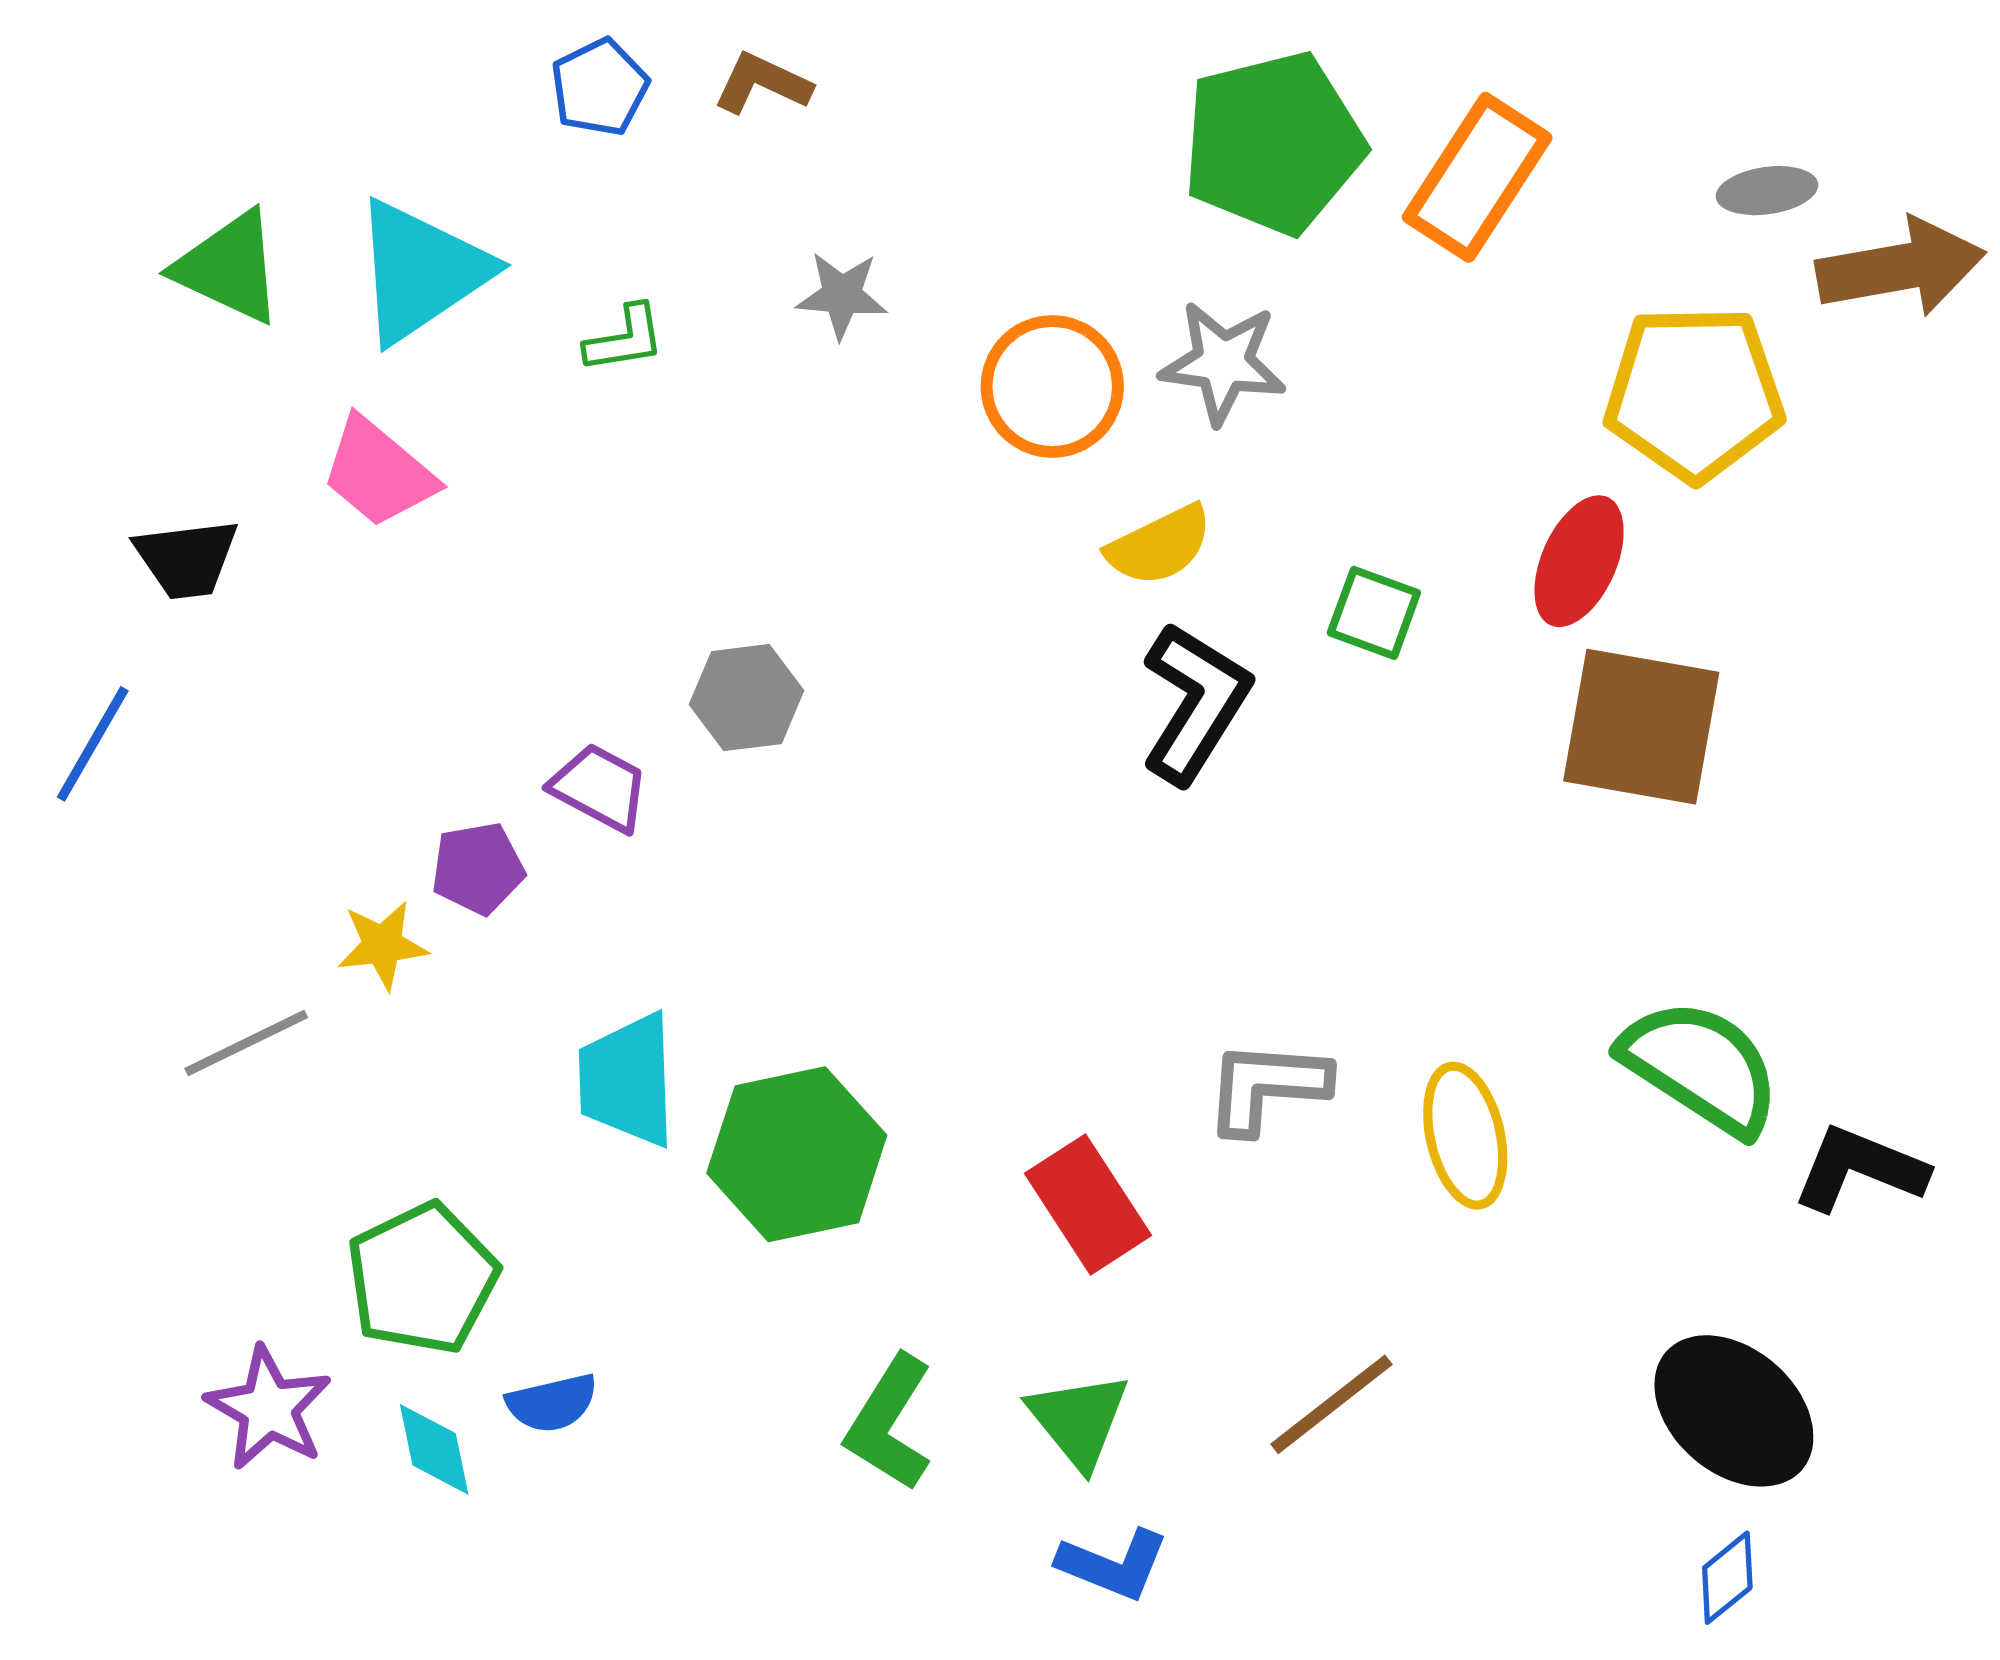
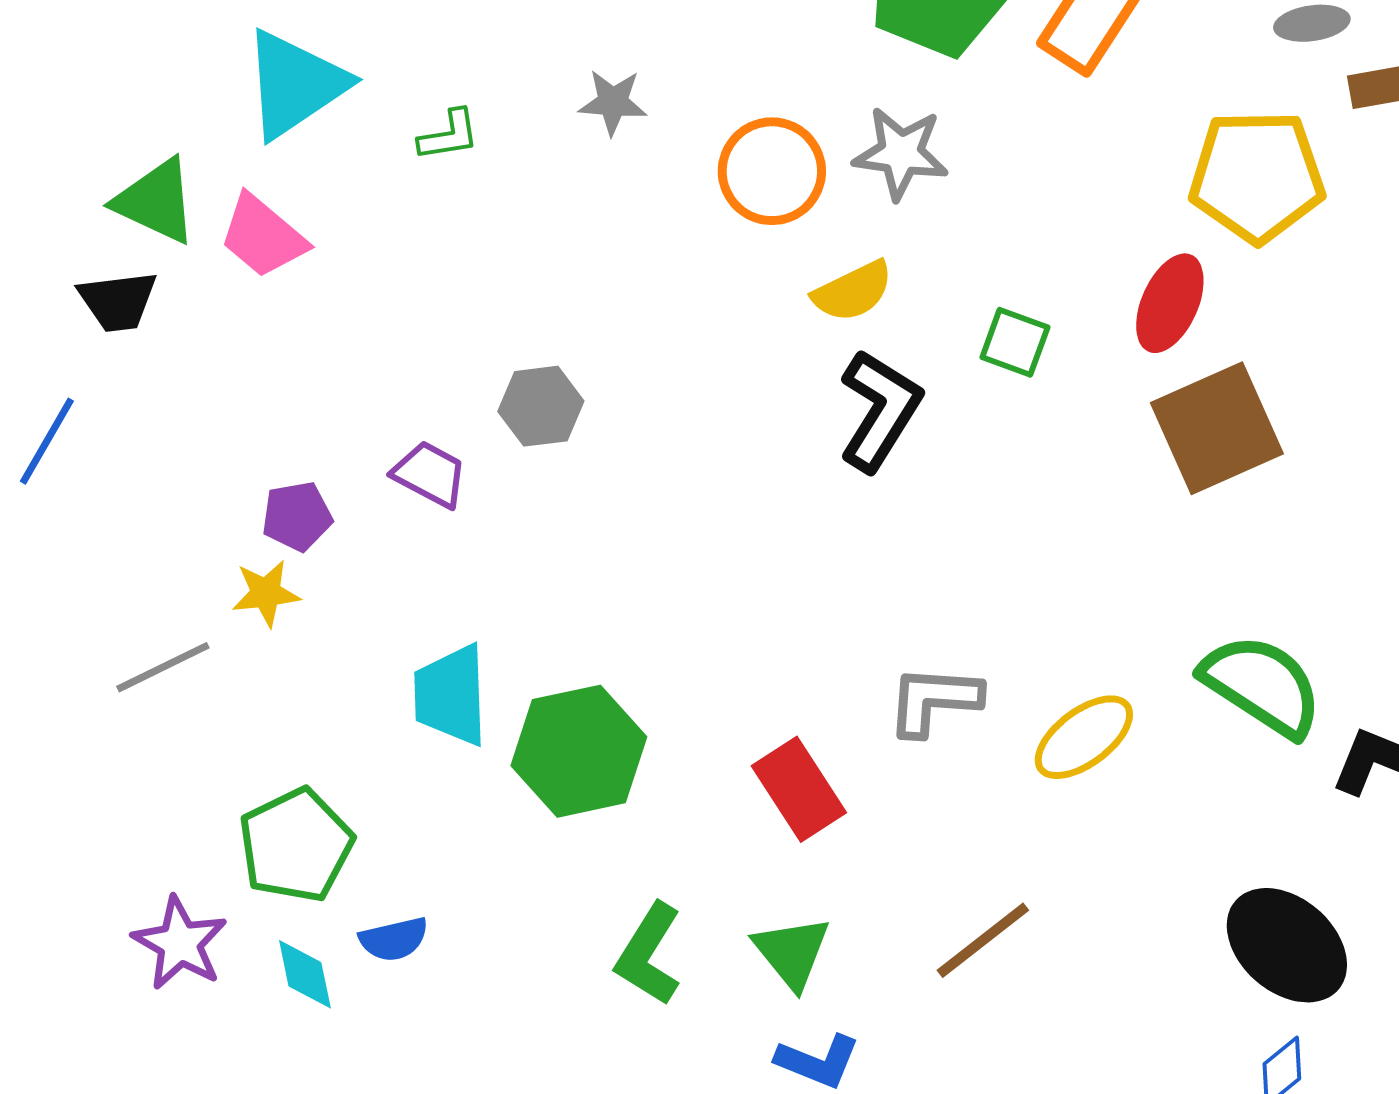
green triangle: (229, 267) -> (156, 201), moved
brown square: (1641, 727) -> (1217, 428), turned -34
purple pentagon: (478, 868) -> (297, 516), moved
yellow ellipse: (1465, 1136) -> (1084, 737), turned 66

